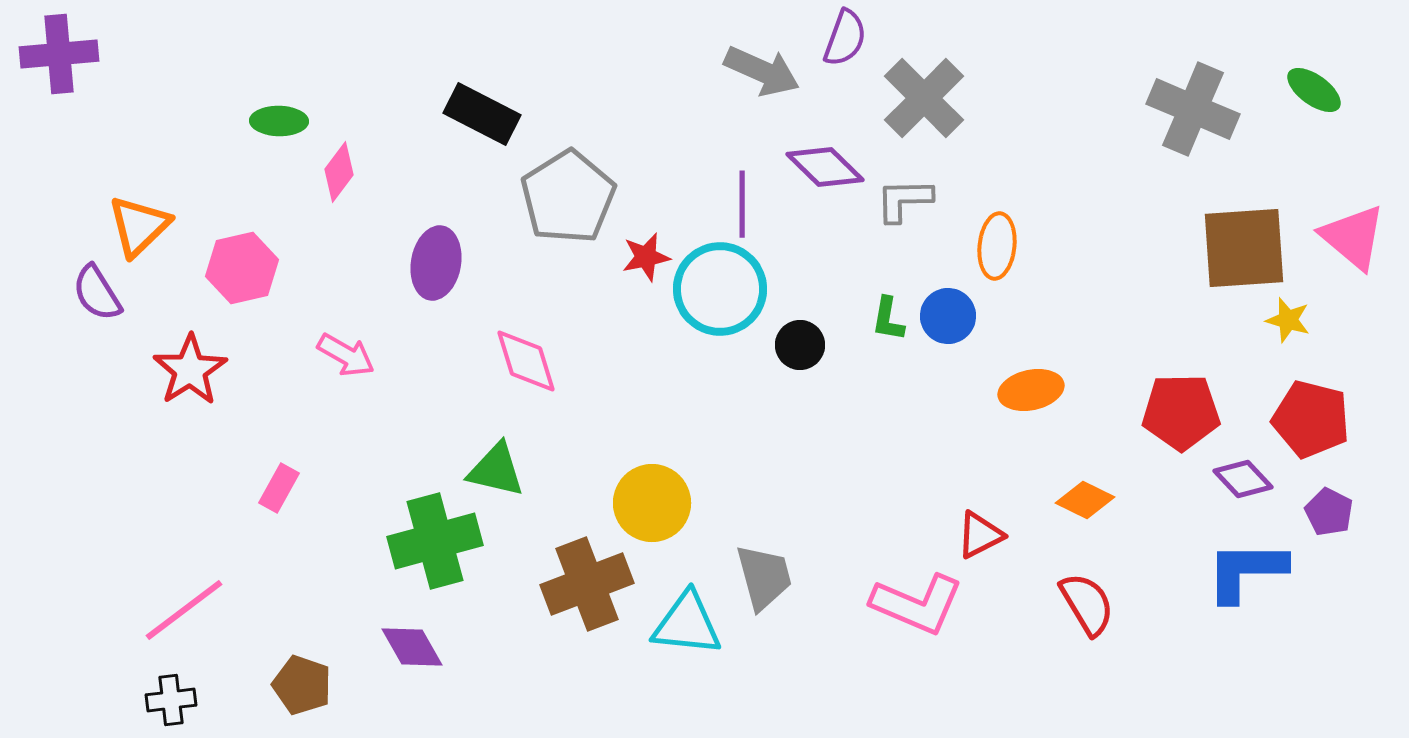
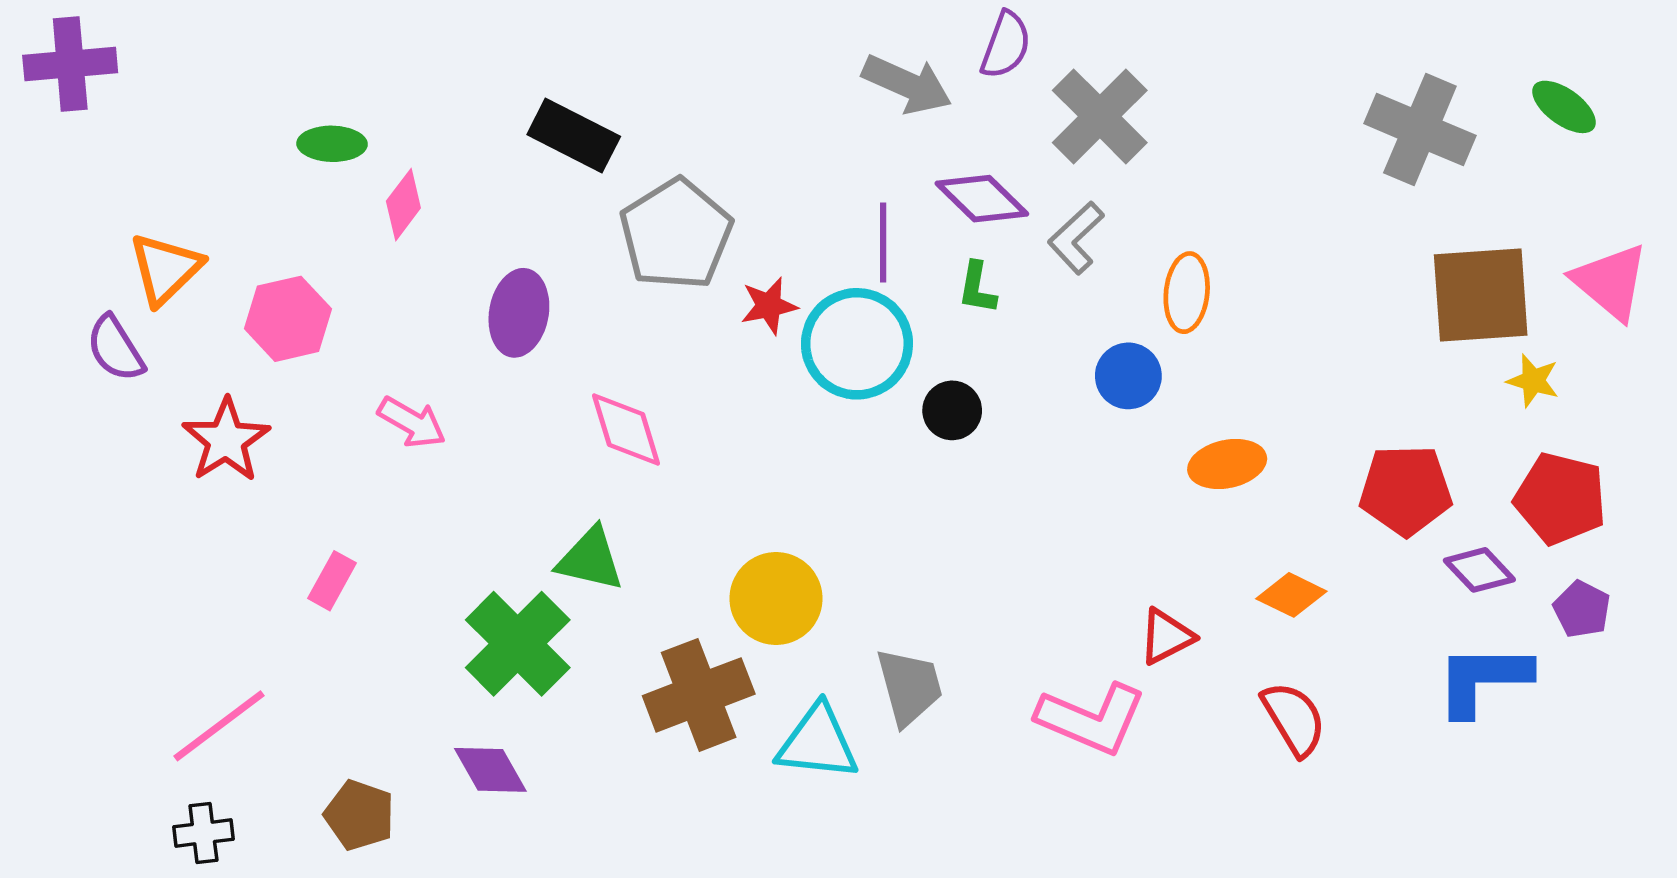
gray L-shape: (904, 200) -> (1076, 238), turned -42
green L-shape: (888, 319) -> (977, 288), moved
green cross: (435, 541) -> (518, 644), turned -30

